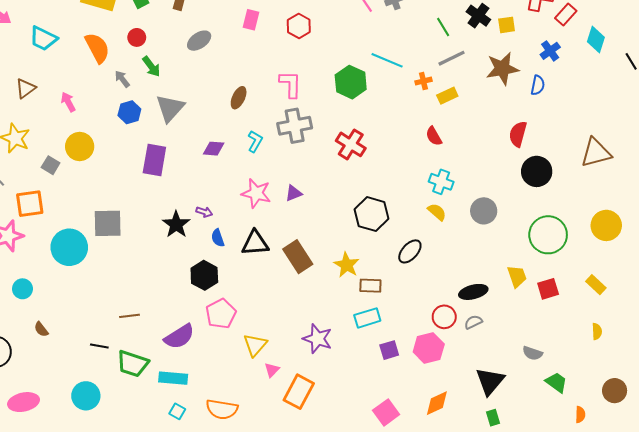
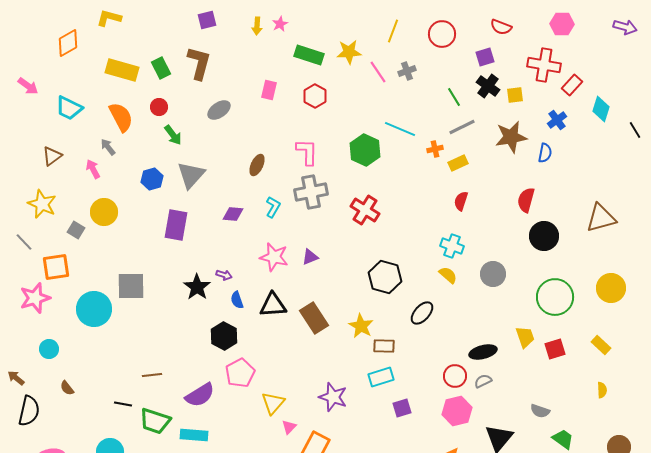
gray arrow: (122, 79) -> (108, 147), moved
red semicircle: (434, 136) -> (461, 201), moved, turned 48
pink hexagon: (429, 348) -> (457, 411), moved

